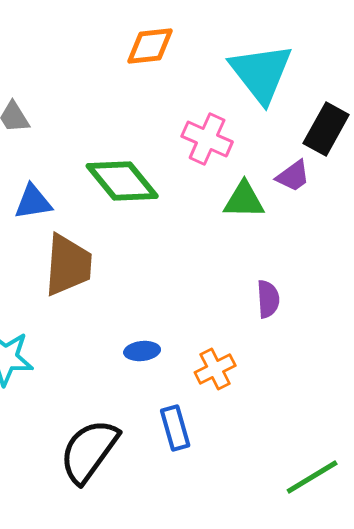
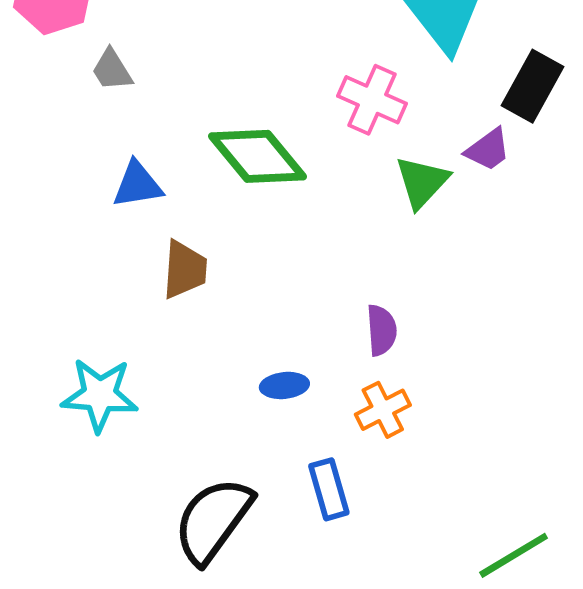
green triangle: (244, 200) -> (422, 182), turned -48
brown trapezoid: (68, 265) -> (185, 270), size x0.7
purple semicircle: (268, 299) -> (381, 330), moved

